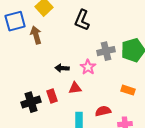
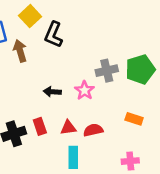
black L-shape: (82, 20) -> (53, 35), moved
red triangle: (75, 88) -> (68, 128), moved
red semicircle: (103, 111) -> (93, 130), moved

